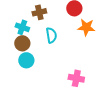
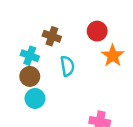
brown cross: (39, 12) -> (52, 36), turned 32
orange star: (86, 27) -> (113, 56), turned 30

